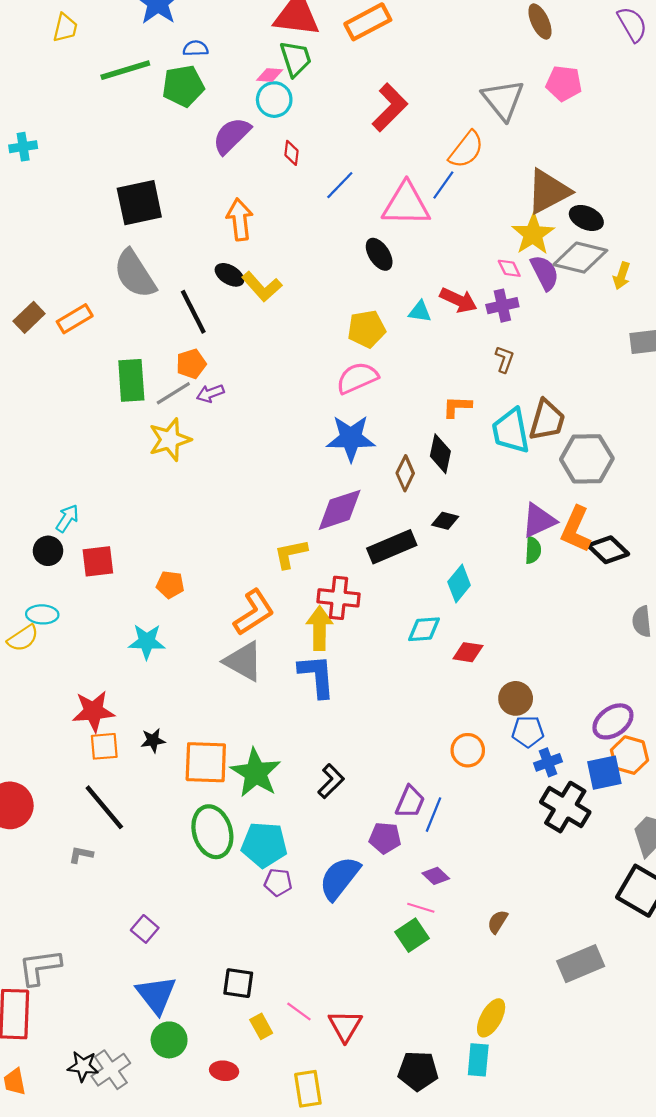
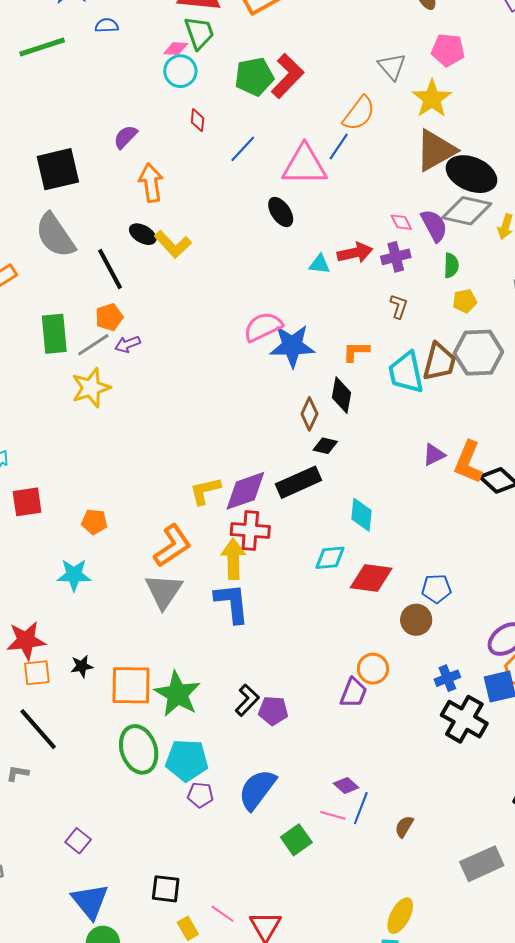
green pentagon: (183, 86) -> (254, 77), moved
gray triangle: (503, 100) -> (392, 66), size x0.7
purple semicircle: (232, 136) -> (125, 137), moved, size x0.7
black ellipse: (586, 218) -> (471, 174), size x1.6
yellow star: (533, 234) -> (432, 99), moved
red arrow: (458, 300) -> (355, 253), turned -36
yellow pentagon: (367, 329) -> (465, 301), moved, size x0.7
blue star: (351, 438) -> (292, 346), moved
gray hexagon: (587, 459) -> (478, 353), moved
purple diamond: (340, 510) -> (245, 491), moved
purple triangle: (539, 520) -> (434, 455), size x0.7
black diamond: (445, 521) -> (325, 446), moved
green semicircle: (533, 550) -> (451, 265), moved
cyan diamond: (459, 584) -> (361, 515), turned -32
red diamond: (468, 652) -> (371, 578), size x1.5
gray triangle: (243, 661) -> (164, 591), turned 36
blue pentagon: (528, 732) -> (436, 589), moved
purple trapezoid: (410, 802) -> (353, 693), moved
blue line: (434, 815) -> (361, 808), moved
purple pentagon: (385, 838) -> (273, 711), moved
green square: (412, 935) -> (296, 840), moved

